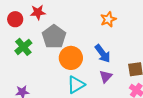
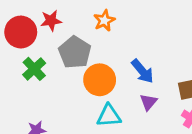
red circle: (15, 19) -> (21, 32), size x1.5
orange star: (108, 19) -> (104, 20), moved
cyan triangle: (76, 85) -> (109, 116), turned 30

